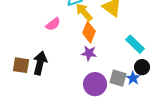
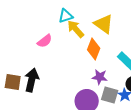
orange diamond: (89, 32) -> (94, 49), moved
purple star: (89, 53) -> (100, 77), moved

